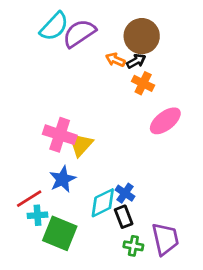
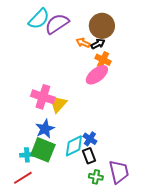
pink ellipse: (165, 121) -> (97, 75), moved
red line: (29, 199) -> (23, 178), moved
green square: (60, 233) -> (43, 150), moved

